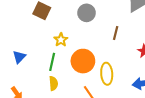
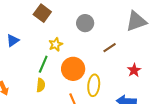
brown line: (116, 33) -> (110, 48), turned 32
blue triangle: (19, 57) -> (13, 40), moved

